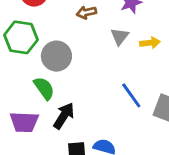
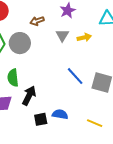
gray circle: (56, 56) -> (20, 43), moved
green semicircle: (44, 88) -> (13, 78), turned -144

